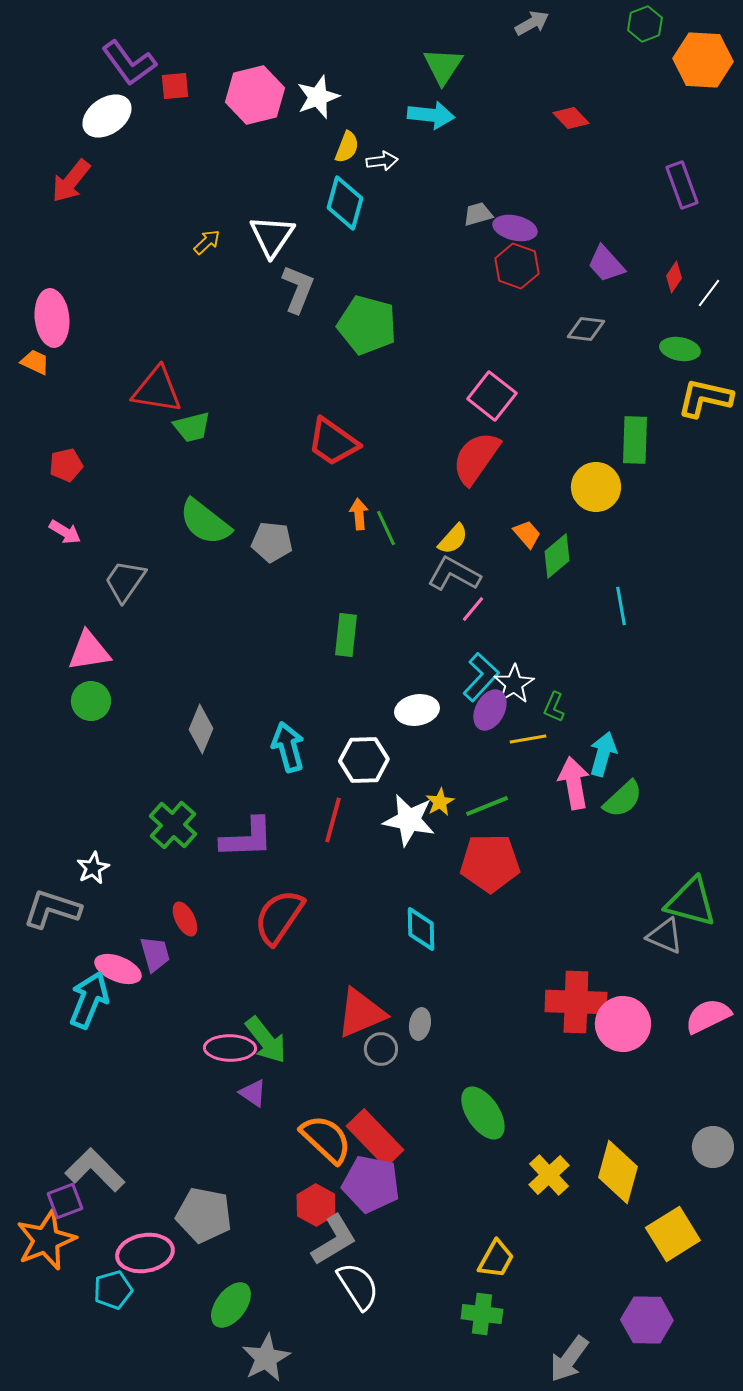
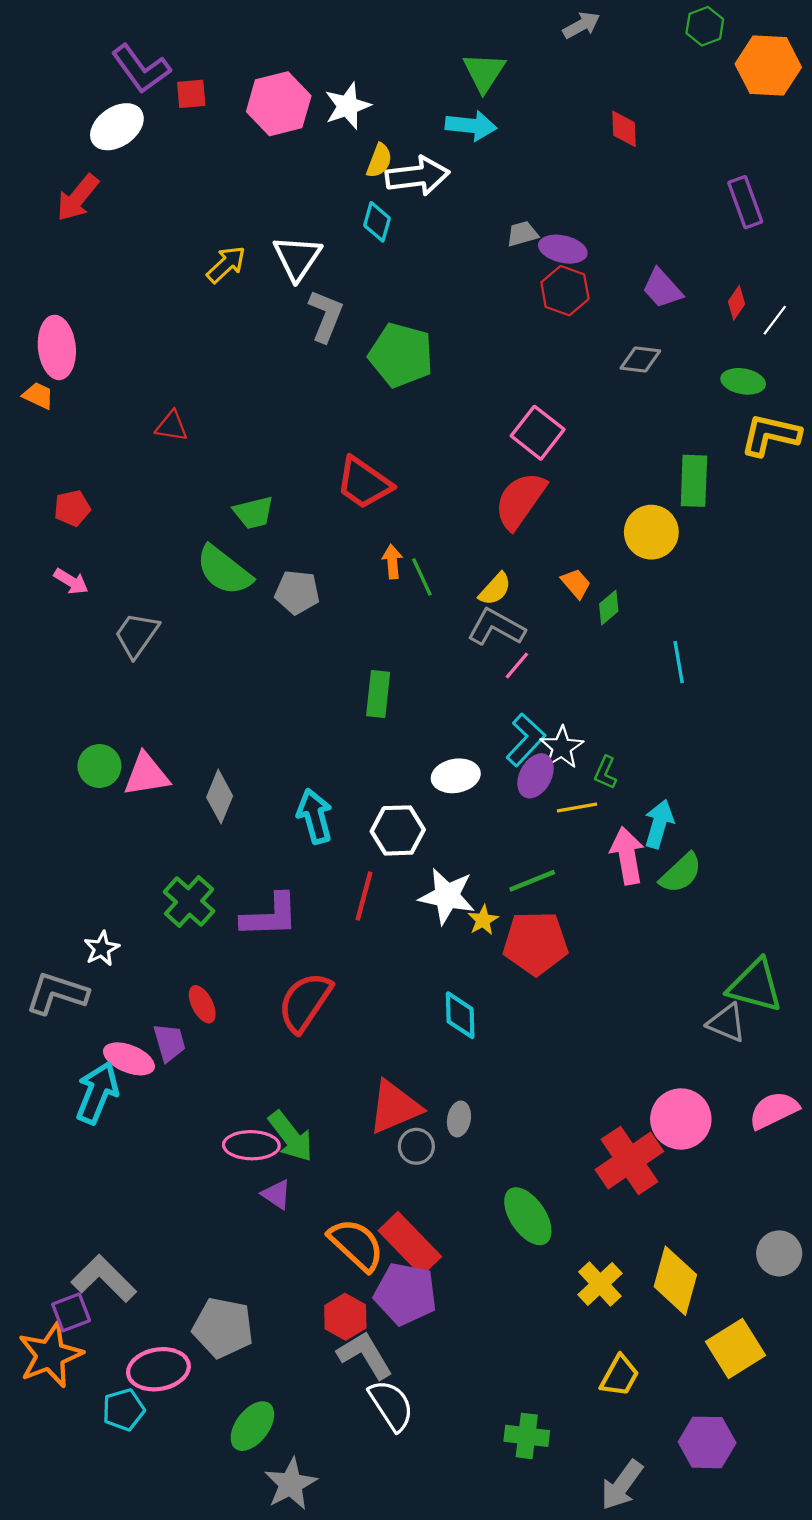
red diamond: (571, 118) -> (624, 129), turned 42
white arrow: (382, 161) -> (417, 176), size x1.8
cyan diamond: (345, 203) -> (377, 222), size x0.7
yellow arrow: (207, 242) -> (226, 264), size x1.4
red triangle: (157, 390) -> (172, 426), size x0.6
green trapezoid: (192, 427) -> (254, 512), moved
green diamond: (557, 556) -> (609, 608), size x0.7
pink triangle: (89, 651) -> (146, 775), moved
yellow star: (440, 802) -> (483, 920), moved
red cross: (576, 1002) -> (629, 1161), moved, turned -36
gray L-shape: (334, 1240) -> (365, 1355), turned -90
yellow trapezoid: (496, 1259) -> (620, 1376), moved

